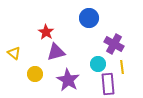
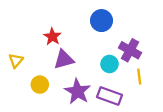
yellow triangle: (14, 53) -> (16, 61), turned 32
cyan circle: (98, 64) -> (109, 64), moved
purple rectangle: (108, 84) -> (109, 96), moved, turned -65

